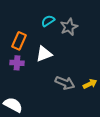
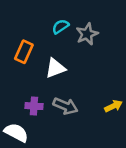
purple cross: (17, 63) -> (34, 106), moved
gray arrow: (65, 83) -> (66, 106), moved

